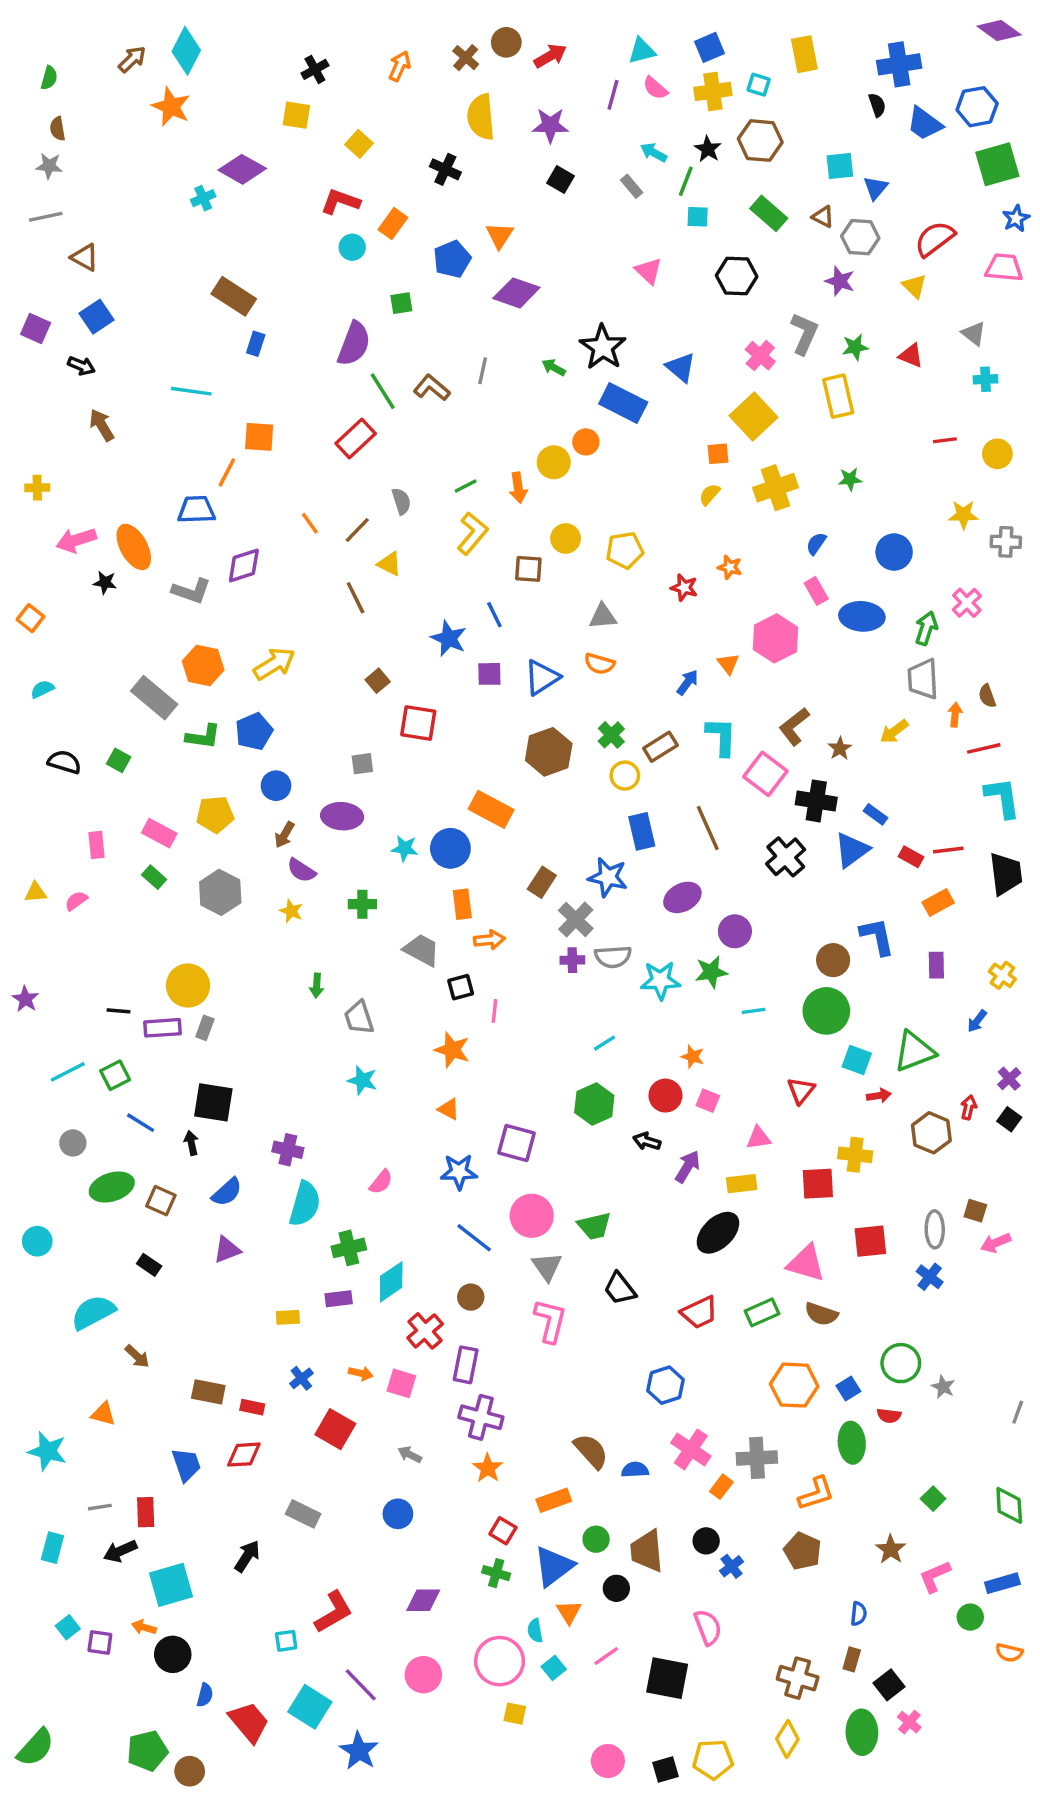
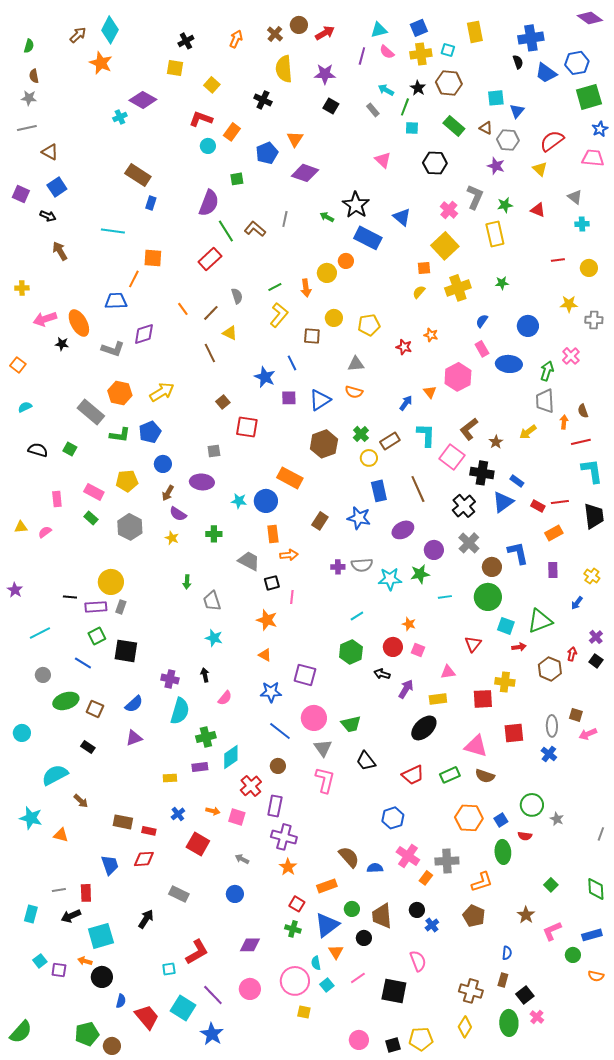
gray cross: (576, 919) -> (469, 543), moved
green square: (115, 1075) -> (97, 636), moved
black arrow: (191, 1143) -> (205, 675), moved
cyan star: (47, 1451) -> (31, 818), moved

